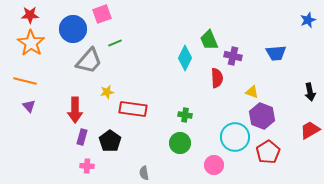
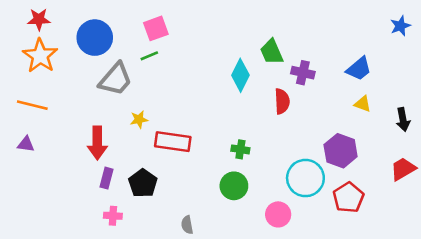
pink square: (102, 14) -> (156, 28), moved
blue trapezoid: (276, 53) -> (359, 69), turned -35
yellow triangle: (252, 92) -> (363, 104), moved
purple triangle: (29, 106) -> (26, 144), moved, turned -40

